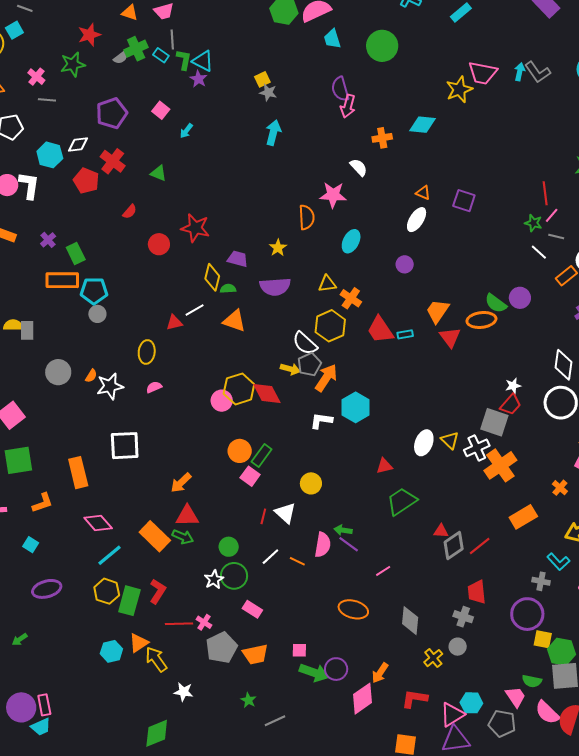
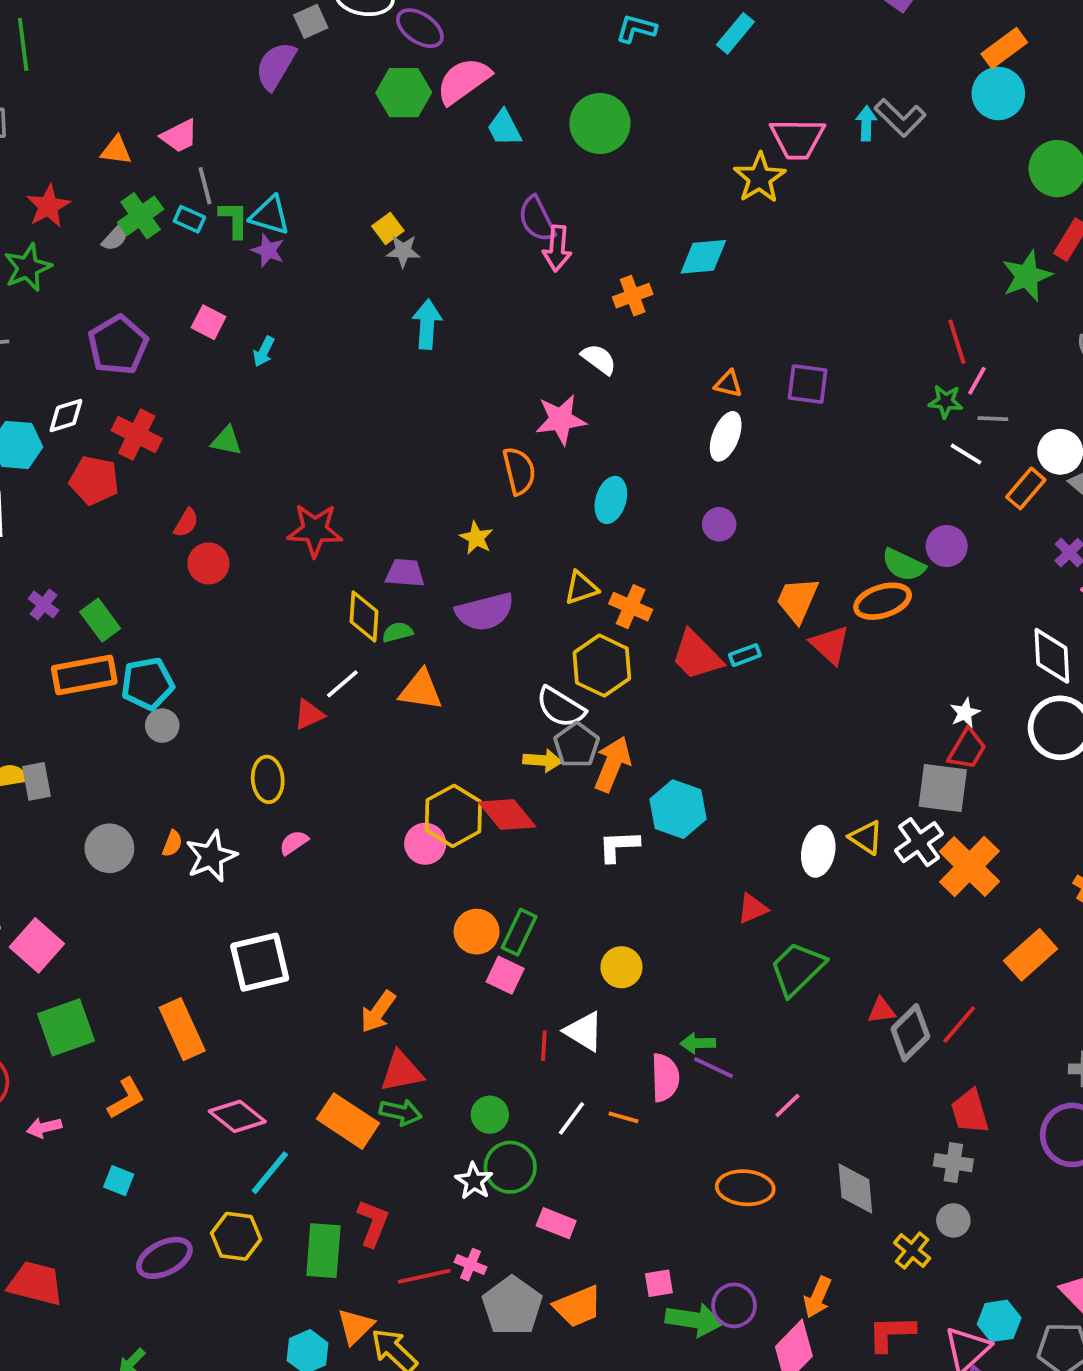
red circle: (159, 244) -> (208, 563), moved
yellow hexagon: (107, 591) -> (236, 1236), moved

